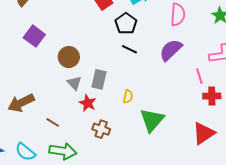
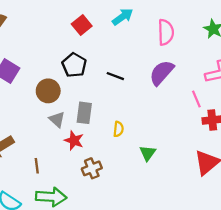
black pentagon: (126, 24) -> (74, 65), moved
green triangle: (152, 120) -> (148, 153), size x0.6
brown line: (53, 122) -> (37, 166), turned 56
brown cross: (101, 129) -> (92, 168), turned -36

